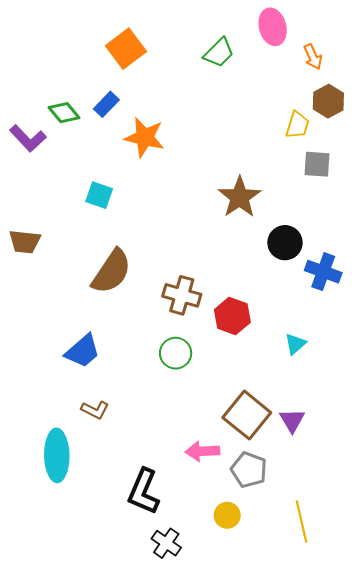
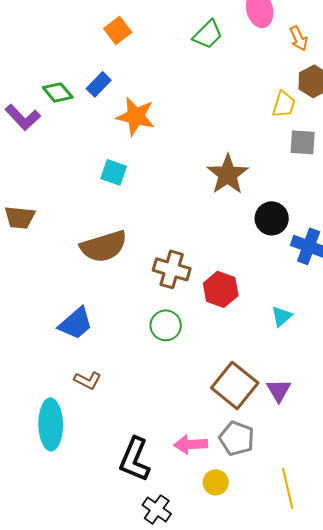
orange square: (126, 49) -> (118, 30), size x0.7
cyan square: (99, 195) -> (114, 172), moved
brown semicircle: (112, 272) -> (104, 246), turned 39
pink arrow: (202, 451) -> (191, 444), moved

